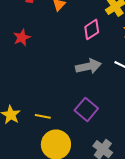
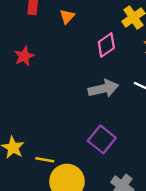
yellow line: (43, 116) -> (45, 160), moved

